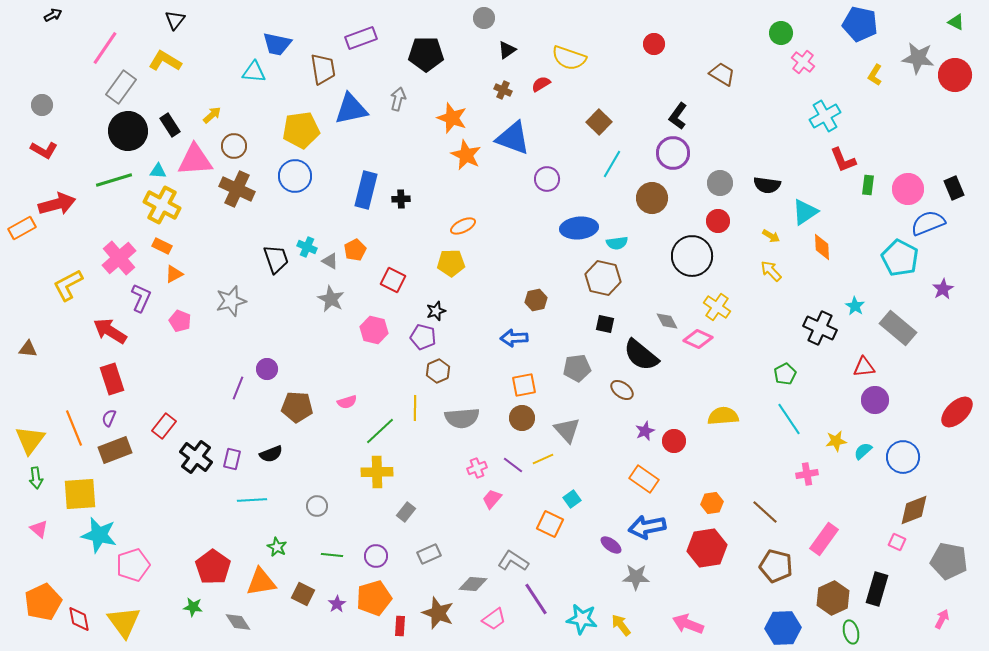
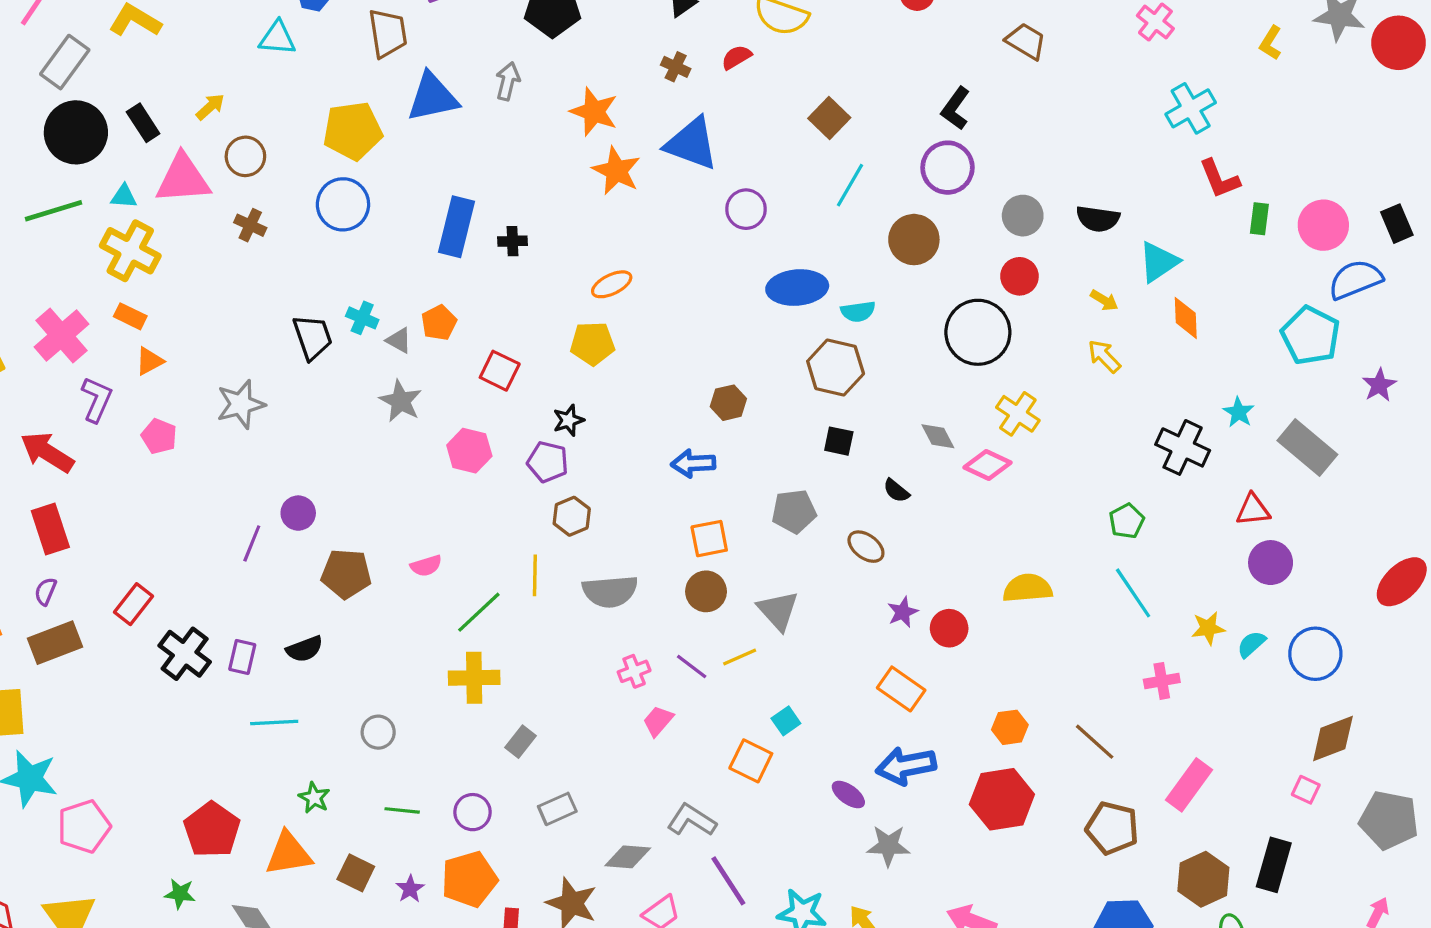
brown cross: (237, 189) -> (250, 225), size x0.6
black semicircle: (641, 355) -> (896, 491), size x0.5

